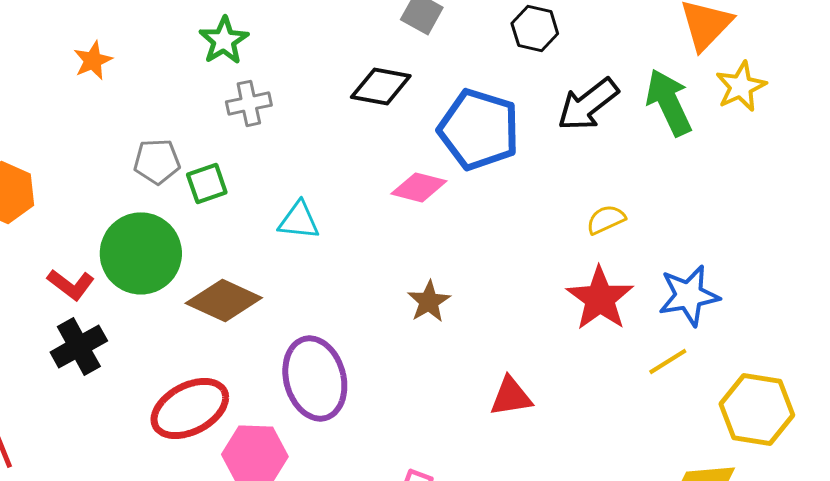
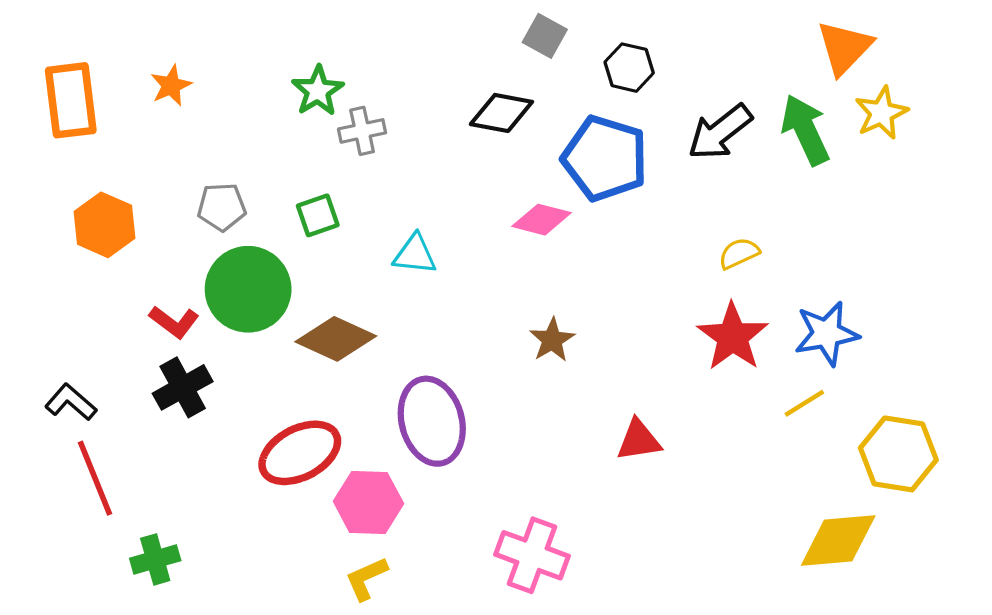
black hexagon: (535, 28) -> (629, 68), moved
green star: (224, 40) -> (318, 91), moved
orange star: (93, 60) -> (171, 86), moved
gray pentagon: (157, 161) -> (222, 207), moved

